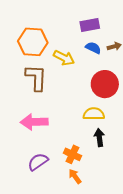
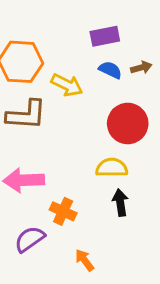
brown L-shape: (36, 78) -> (26, 115), turned 92
orange cross: (72, 154) -> (63, 211), moved

